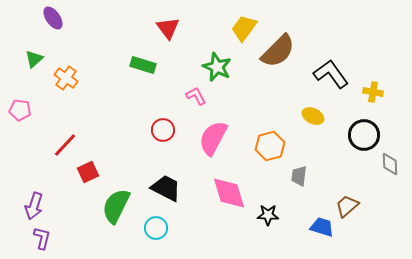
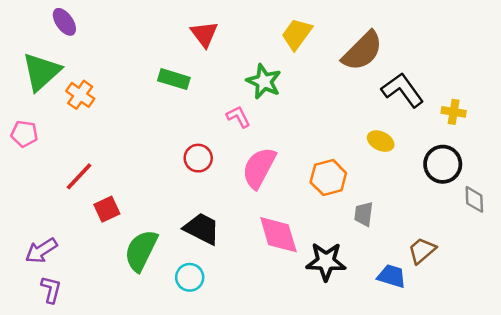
brown semicircle: (278, 51) -> (362, 51), moved
green triangle: (34, 59) -> (41, 72), size x1.8
purple arrow: (34, 206) -> (41, 251), turned 40
black star: (268, 215) -> (326, 262), size x1.5

